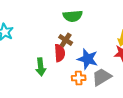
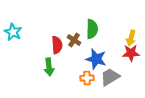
green semicircle: (73, 16) -> (92, 29), moved, turned -84
red semicircle: (60, 53) -> (57, 45), moved

